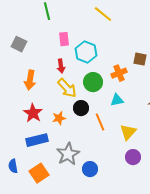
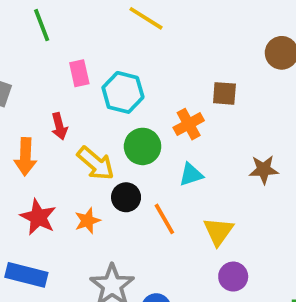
red arrow: (61, 66) -> (59, 126), moved
blue rectangle: (37, 140) -> (26, 275), moved, turned 35

